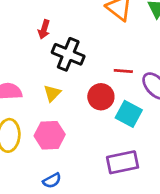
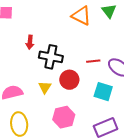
red circle: (101, 97) -> (69, 80), moved
pink hexagon: (50, 135) -> (64, 117), moved

